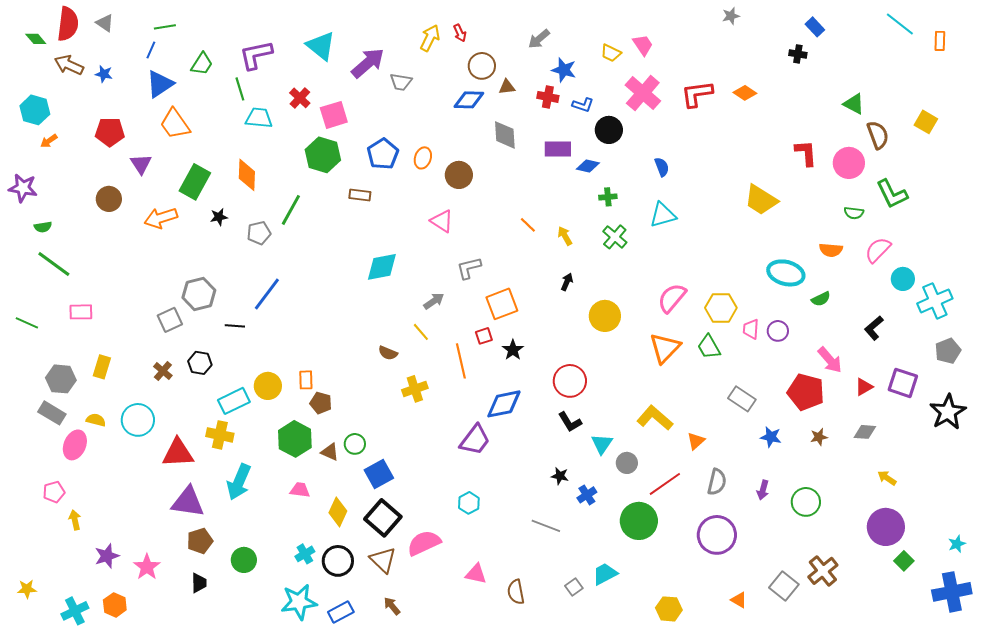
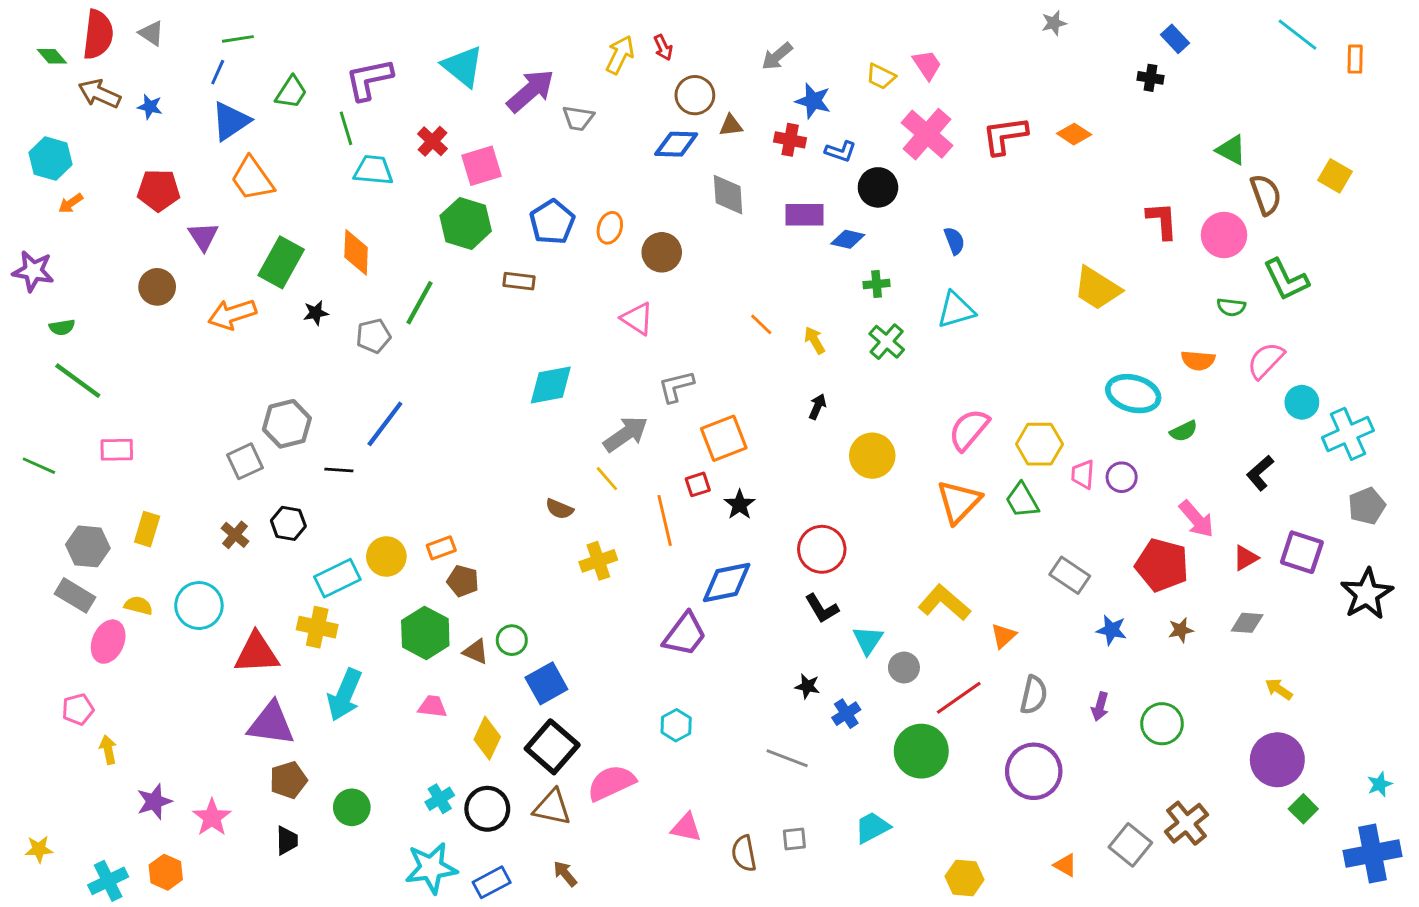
gray arrow: (434, 301) -> (626, 434), size x1.5
orange rectangle: (306, 380) -> (441, 548), turned 72
brown triangle: (383, 560) -> (552, 807), turned -32
gray square: (574, 587) -> (794, 839), moved, turned 30

